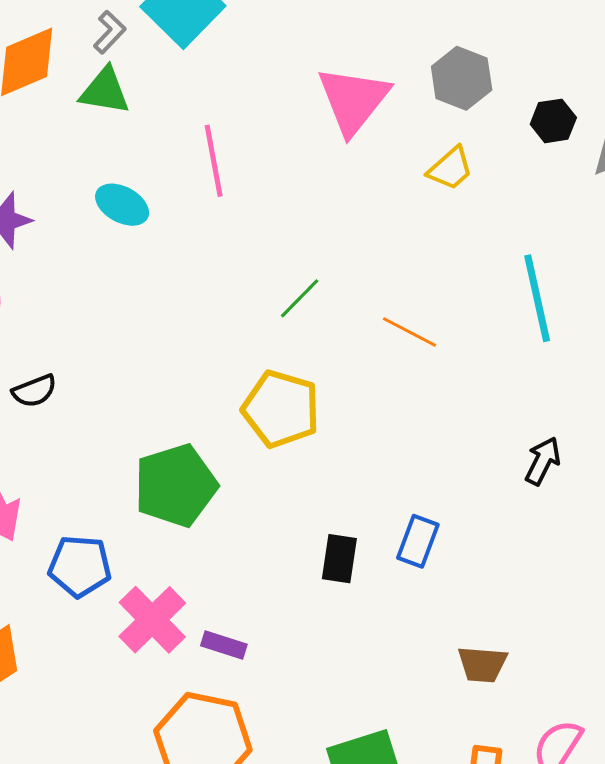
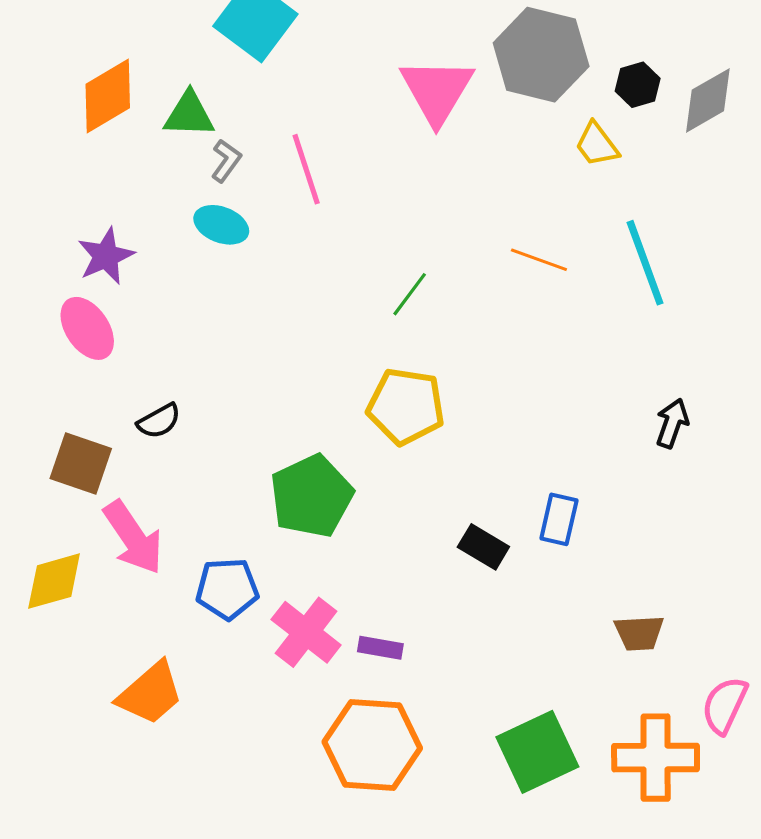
gray L-shape: (110, 32) -> (226, 161), moved
gray hexagon: (462, 78) -> (541, 55), size x1.5
yellow trapezoid: (450, 169) -> (597, 145), moved, turned 102
orange line: (409, 332) -> (539, 260), moved
black rectangle: (339, 559) -> (483, 547), turned -60

